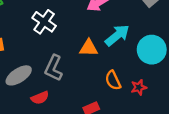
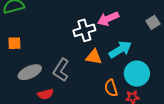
white cross: (44, 22) -> (84, 30), moved, turned 30
cyan circle: (152, 50) -> (137, 74), moved

